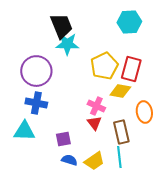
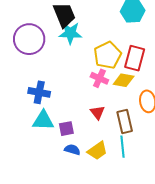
purple circle: (36, 71) -> (29, 39), moved
pink cross: (96, 106) -> (99, 78), moved
cyan triangle: (24, 131) -> (43, 120), moved

